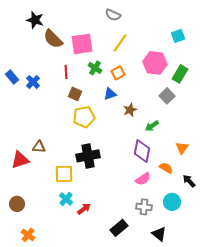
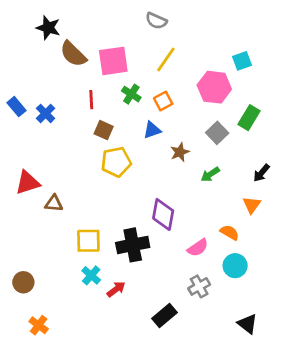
cyan square: (178, 36) -> (242, 61), moved
green rectangle: (180, 74) -> (249, 118), moved
gray square: (167, 96) -> (217, 133), moved
purple diamond: (142, 151) -> (163, 214), moved
black cross: (88, 156) -> (133, 245), moved
red triangle: (20, 160) -> (28, 183), moved
black arrow: (189, 181) -> (261, 173), moved, turned -96
cyan circle: (172, 202) -> (235, 266), moved
gray cross: (144, 207) -> (199, 286), turned -35
black triangle: (159, 234) -> (248, 324), moved

